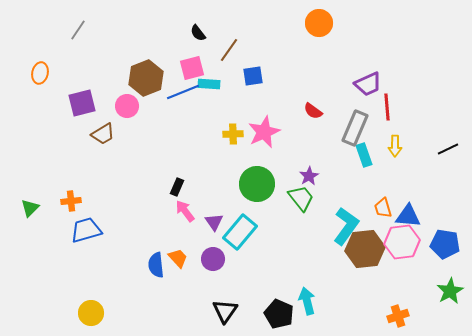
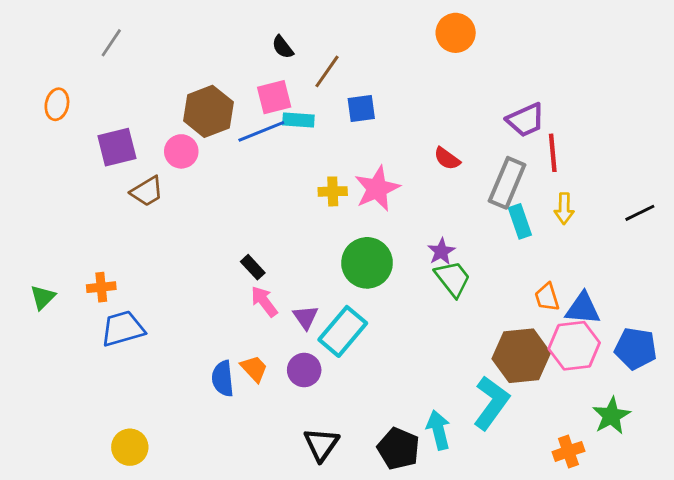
black rectangle: (177, 187) -> (253, 267), turned -66
green trapezoid: (301, 198) -> (453, 279), moved
cyan L-shape: (346, 226) -> (491, 403), moved
green star: (450, 291) -> (611, 416), moved

